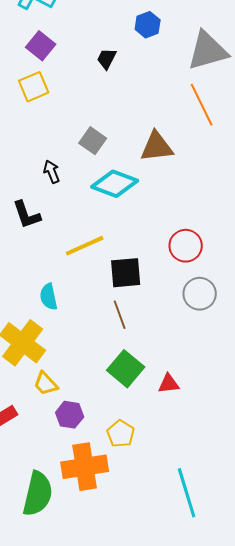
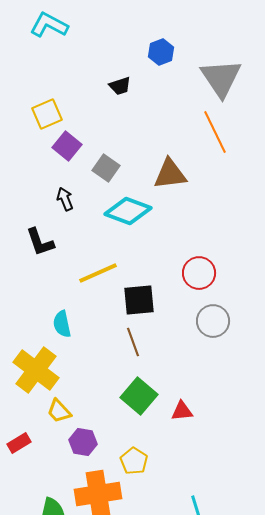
purple square: (41, 46) -> (67, 146), moved
gray triangle: (208, 51) -> (221, 78), turned -48
black trapezoid: (107, 59) -> (120, 86), turned -135

